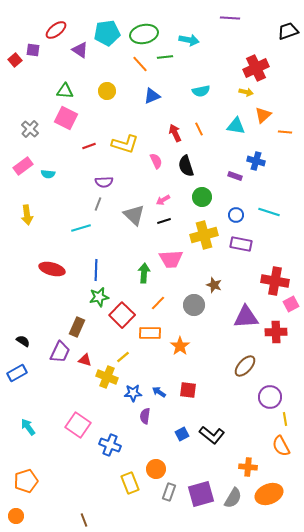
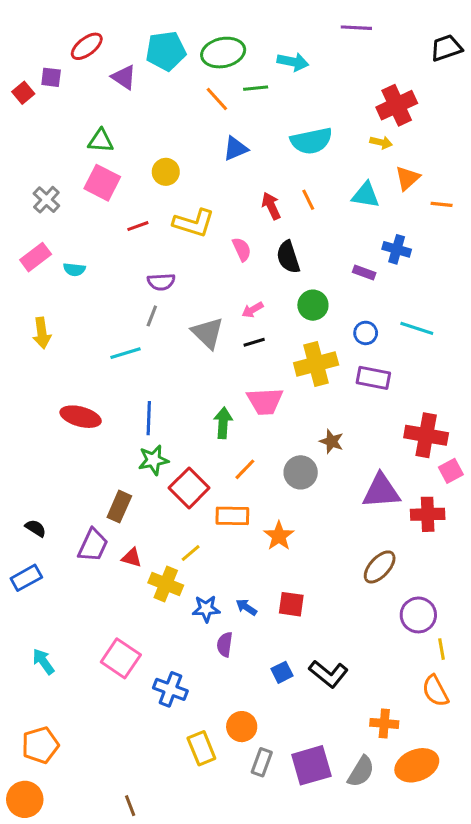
yellow circle: (107, 91) -> (166, 172), moved
cyan semicircle: (201, 91) -> (311, 141), size x1.5
orange circle: (16, 516) -> (25, 799), size x1.5

